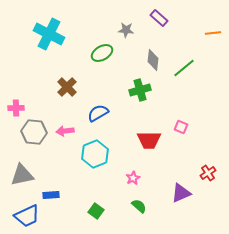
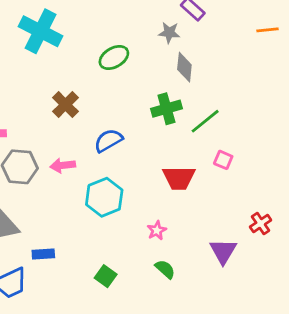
gray star: (126, 30) -> (169, 33), moved
green line: (184, 68) -> (205, 121), moved
purple triangle: (181, 193) -> (223, 251), turned -35

